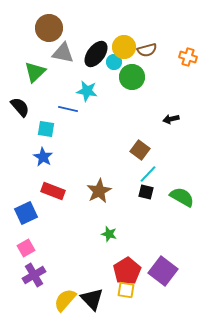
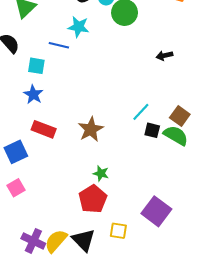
brown square: (140, 150) -> (180, 116), moved
black square: (146, 192) -> (152, 130), moved
red pentagon: (127, 271) -> (93, 199), moved
purple cross: (34, 275) -> (33, 241), moved, turned -35

